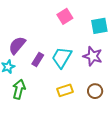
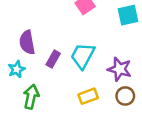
purple semicircle: (17, 45) -> (27, 42), turned -48
purple star: (93, 56) -> (120, 69), moved

